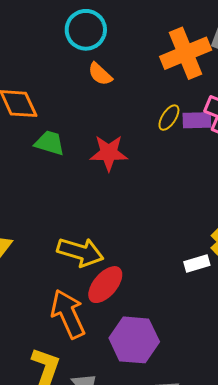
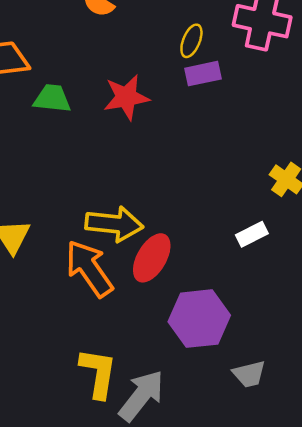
purple rectangle: (197, 120) -> (203, 74), moved
white rectangle: (197, 264) -> (252, 234), moved
orange arrow: (68, 314) -> (89, 268), moved

